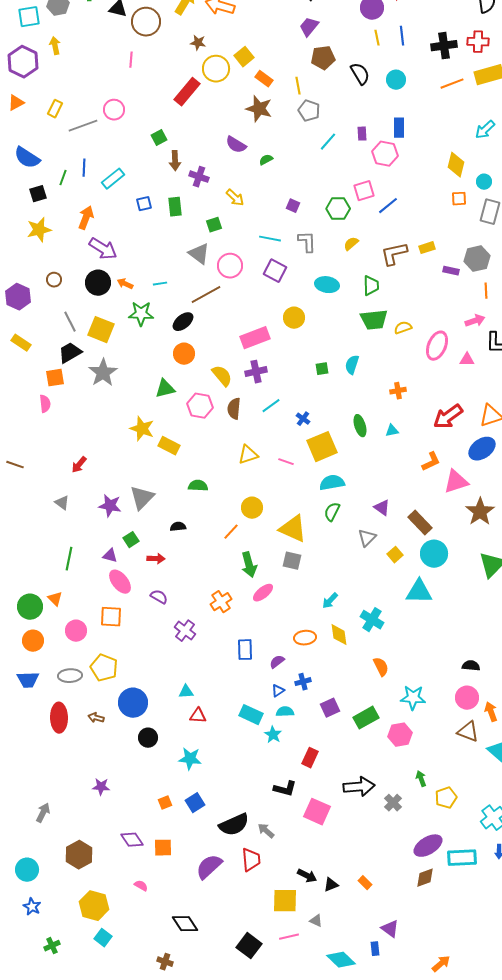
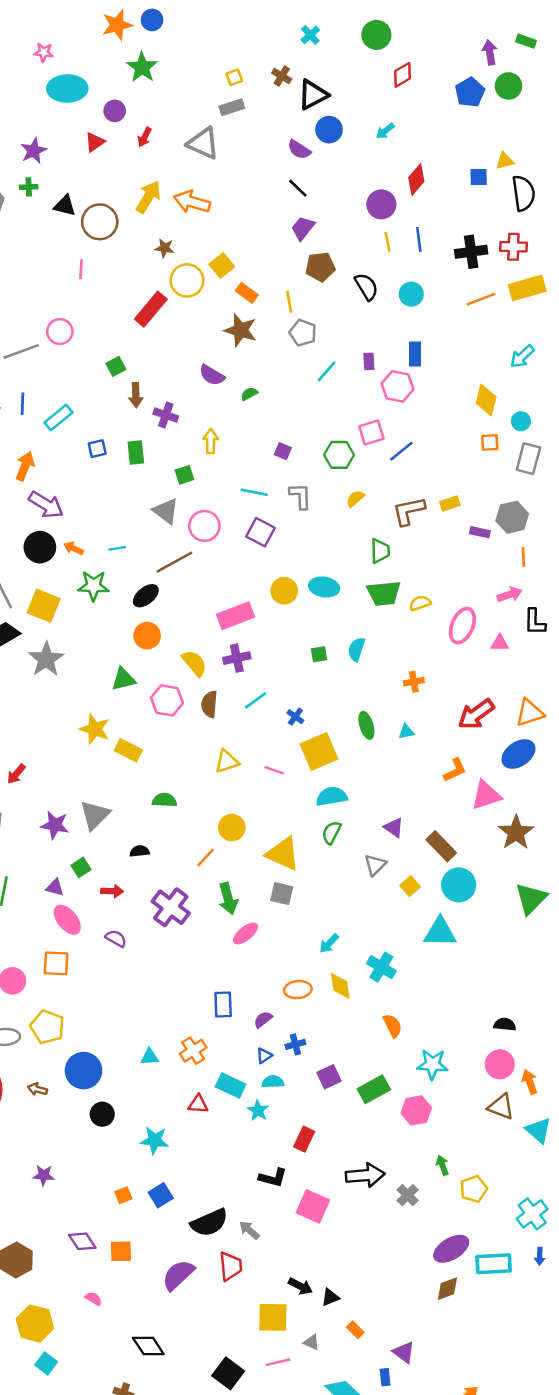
yellow arrow: (235, 198) -> (211, 441), turned -132
cyan ellipse: (327, 285) -> (324, 587), moved
orange cross: (221, 602) -> (193, 1051), moved
purple cross: (185, 631) -> (171, 907), moved, size x1.4
red triangle: (198, 716) -> (198, 1104), moved
orange rectangle: (365, 883) -> (355, 1330), moved

